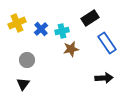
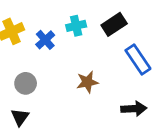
cyan cross: (62, 31) -> (76, 26), moved
brown star: (71, 49) -> (87, 82), moved

